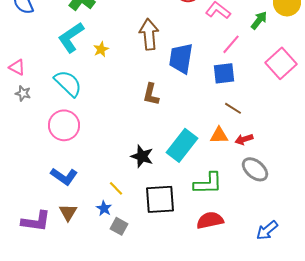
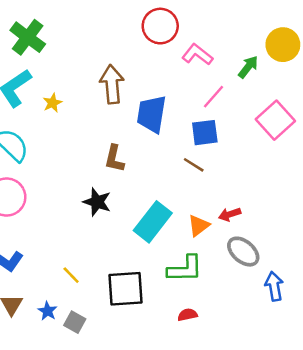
brown line: (233, 108) -> (194, 165), moved
orange triangle: (219, 135) -> (199, 226), moved, turned -36
black star: (142, 156) -> (97, 202), moved
blue star: (104, 208) -> (47, 311), moved
red semicircle: (210, 220) -> (187, 315), size x0.6
blue arrow: (267, 230) -> (274, 286), moved, turned 120

